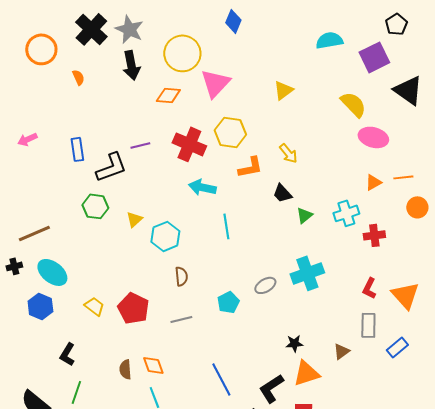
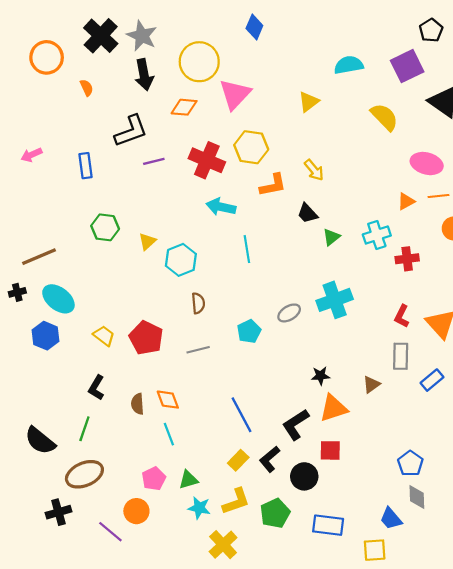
cyan semicircle: (329, 40) -> (349, 65), moved
pink ellipse: (373, 137) -> (427, 164), moved
black L-shape: (111, 167) -> (131, 131), moved
black L-shape: (67, 354) -> (96, 388), moved

